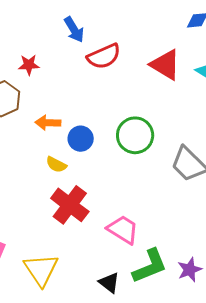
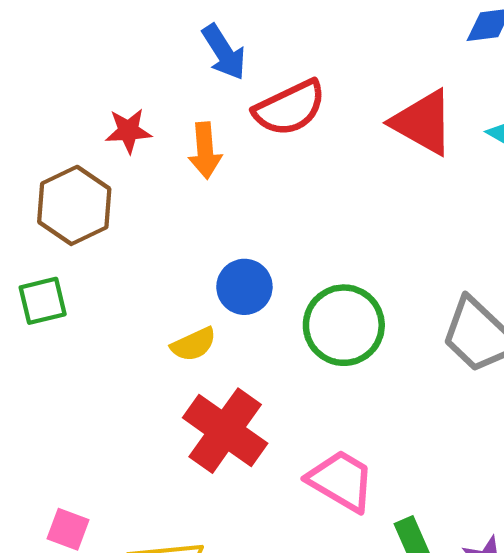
orange arrow: (48, 123) -> (205, 151), moved, turned -95
green circle: (135, 135) -> (344, 325), moved
yellow semicircle: (56, 165) -> (194, 344), turned -50

